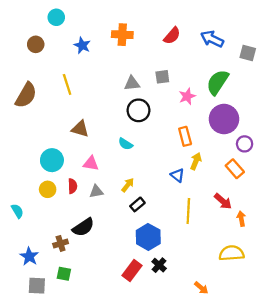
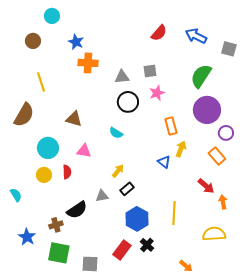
orange cross: (122, 35) -> (88, 63), moved
yellow line: (67, 84) -> (41, 82), moved
brown semicircle: (26, 95) -> (24, 115), moved
pink star: (187, 96) -> (157, 93), moved
gray triangle: (96, 192) -> (102, 196), moved
yellow line: (188, 211) -> (174, 213), moved
green square: (64, 274) -> (59, 253), size x1.6
gray square: (37, 286) -> (90, 264), moved

